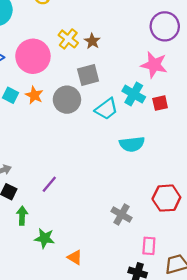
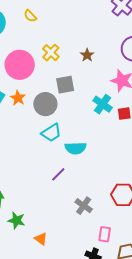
brown star: (92, 41) -> (87, 55), moved
cyan trapezoid: (106, 109) -> (51, 133), moved
cyan semicircle: (132, 144) -> (76, 148), moved
purple line: (49, 184) -> (58, 174), moved

